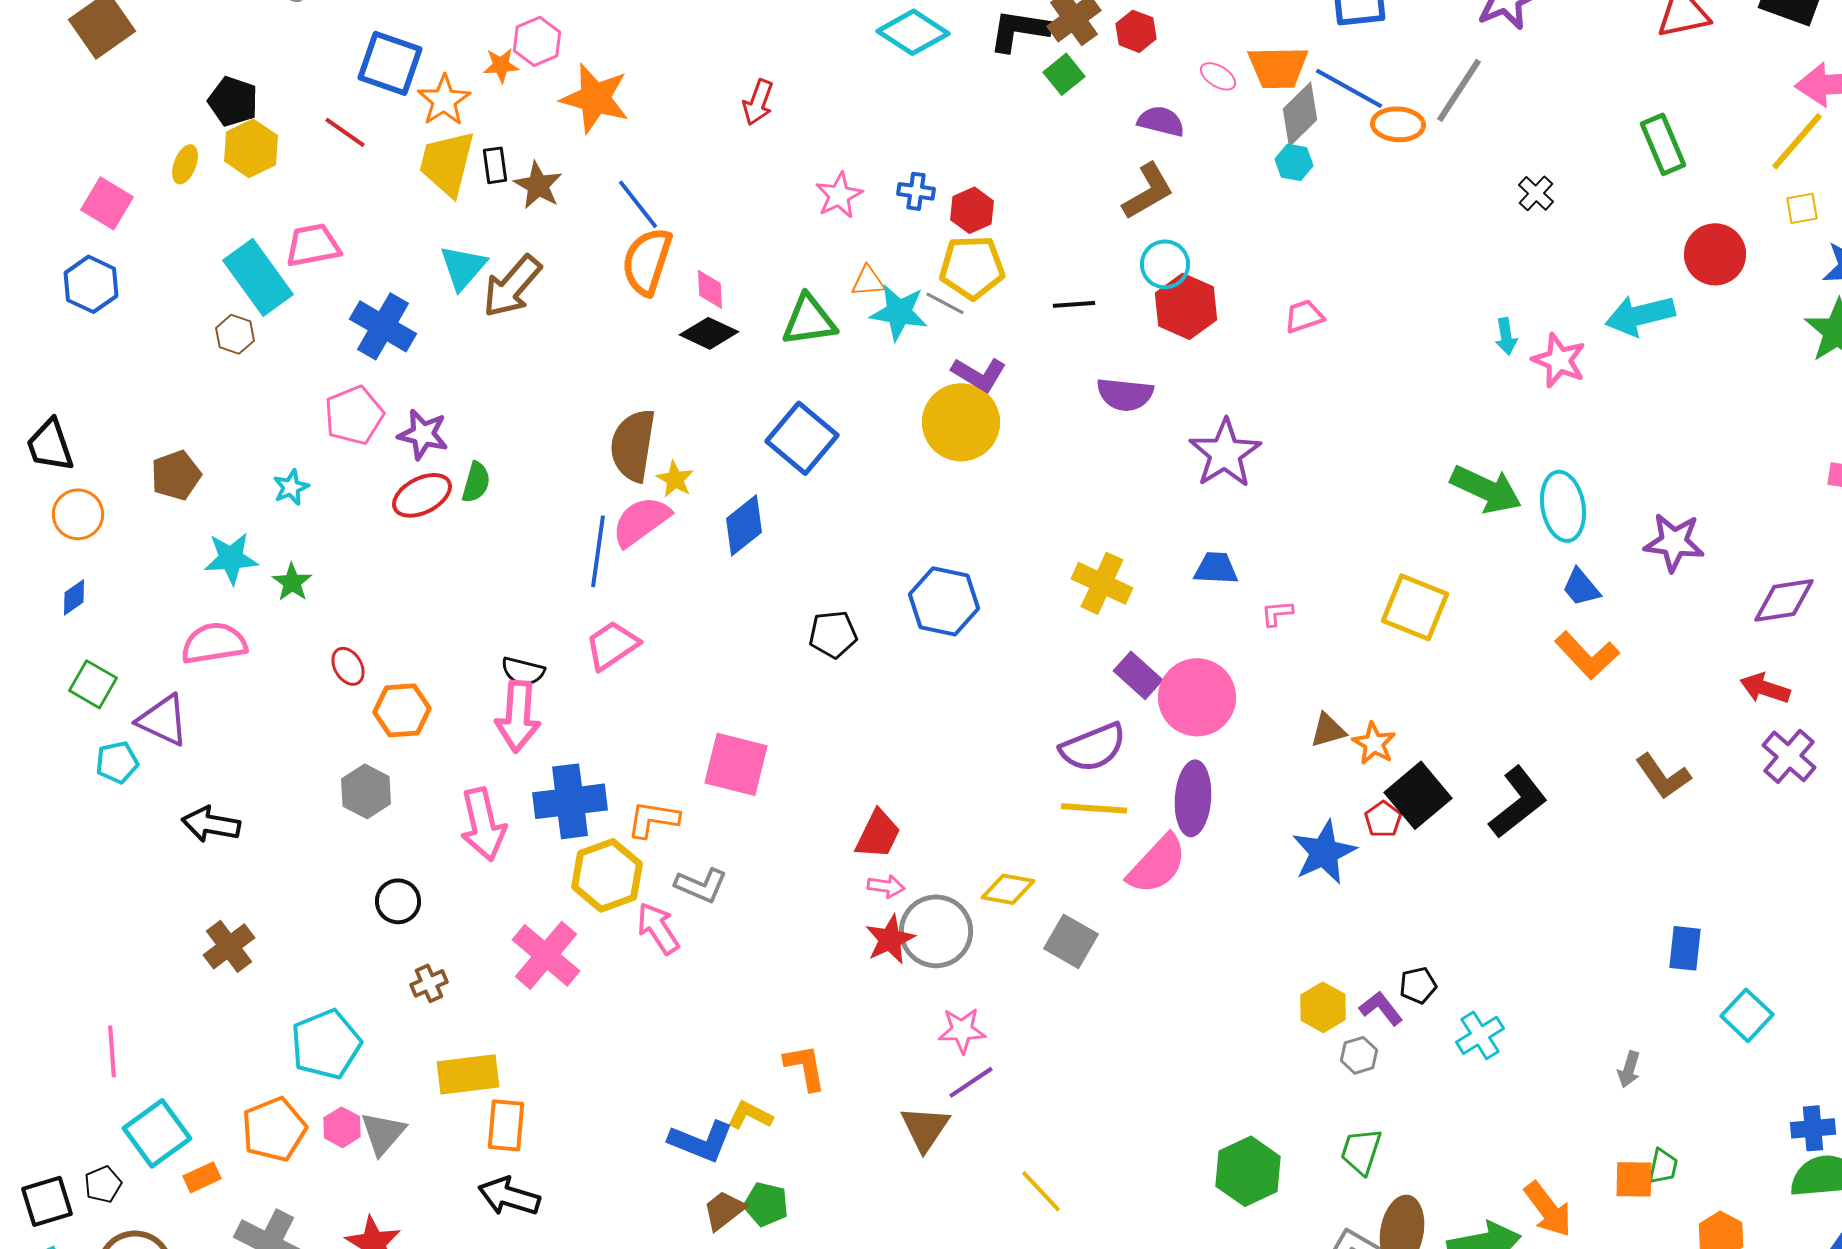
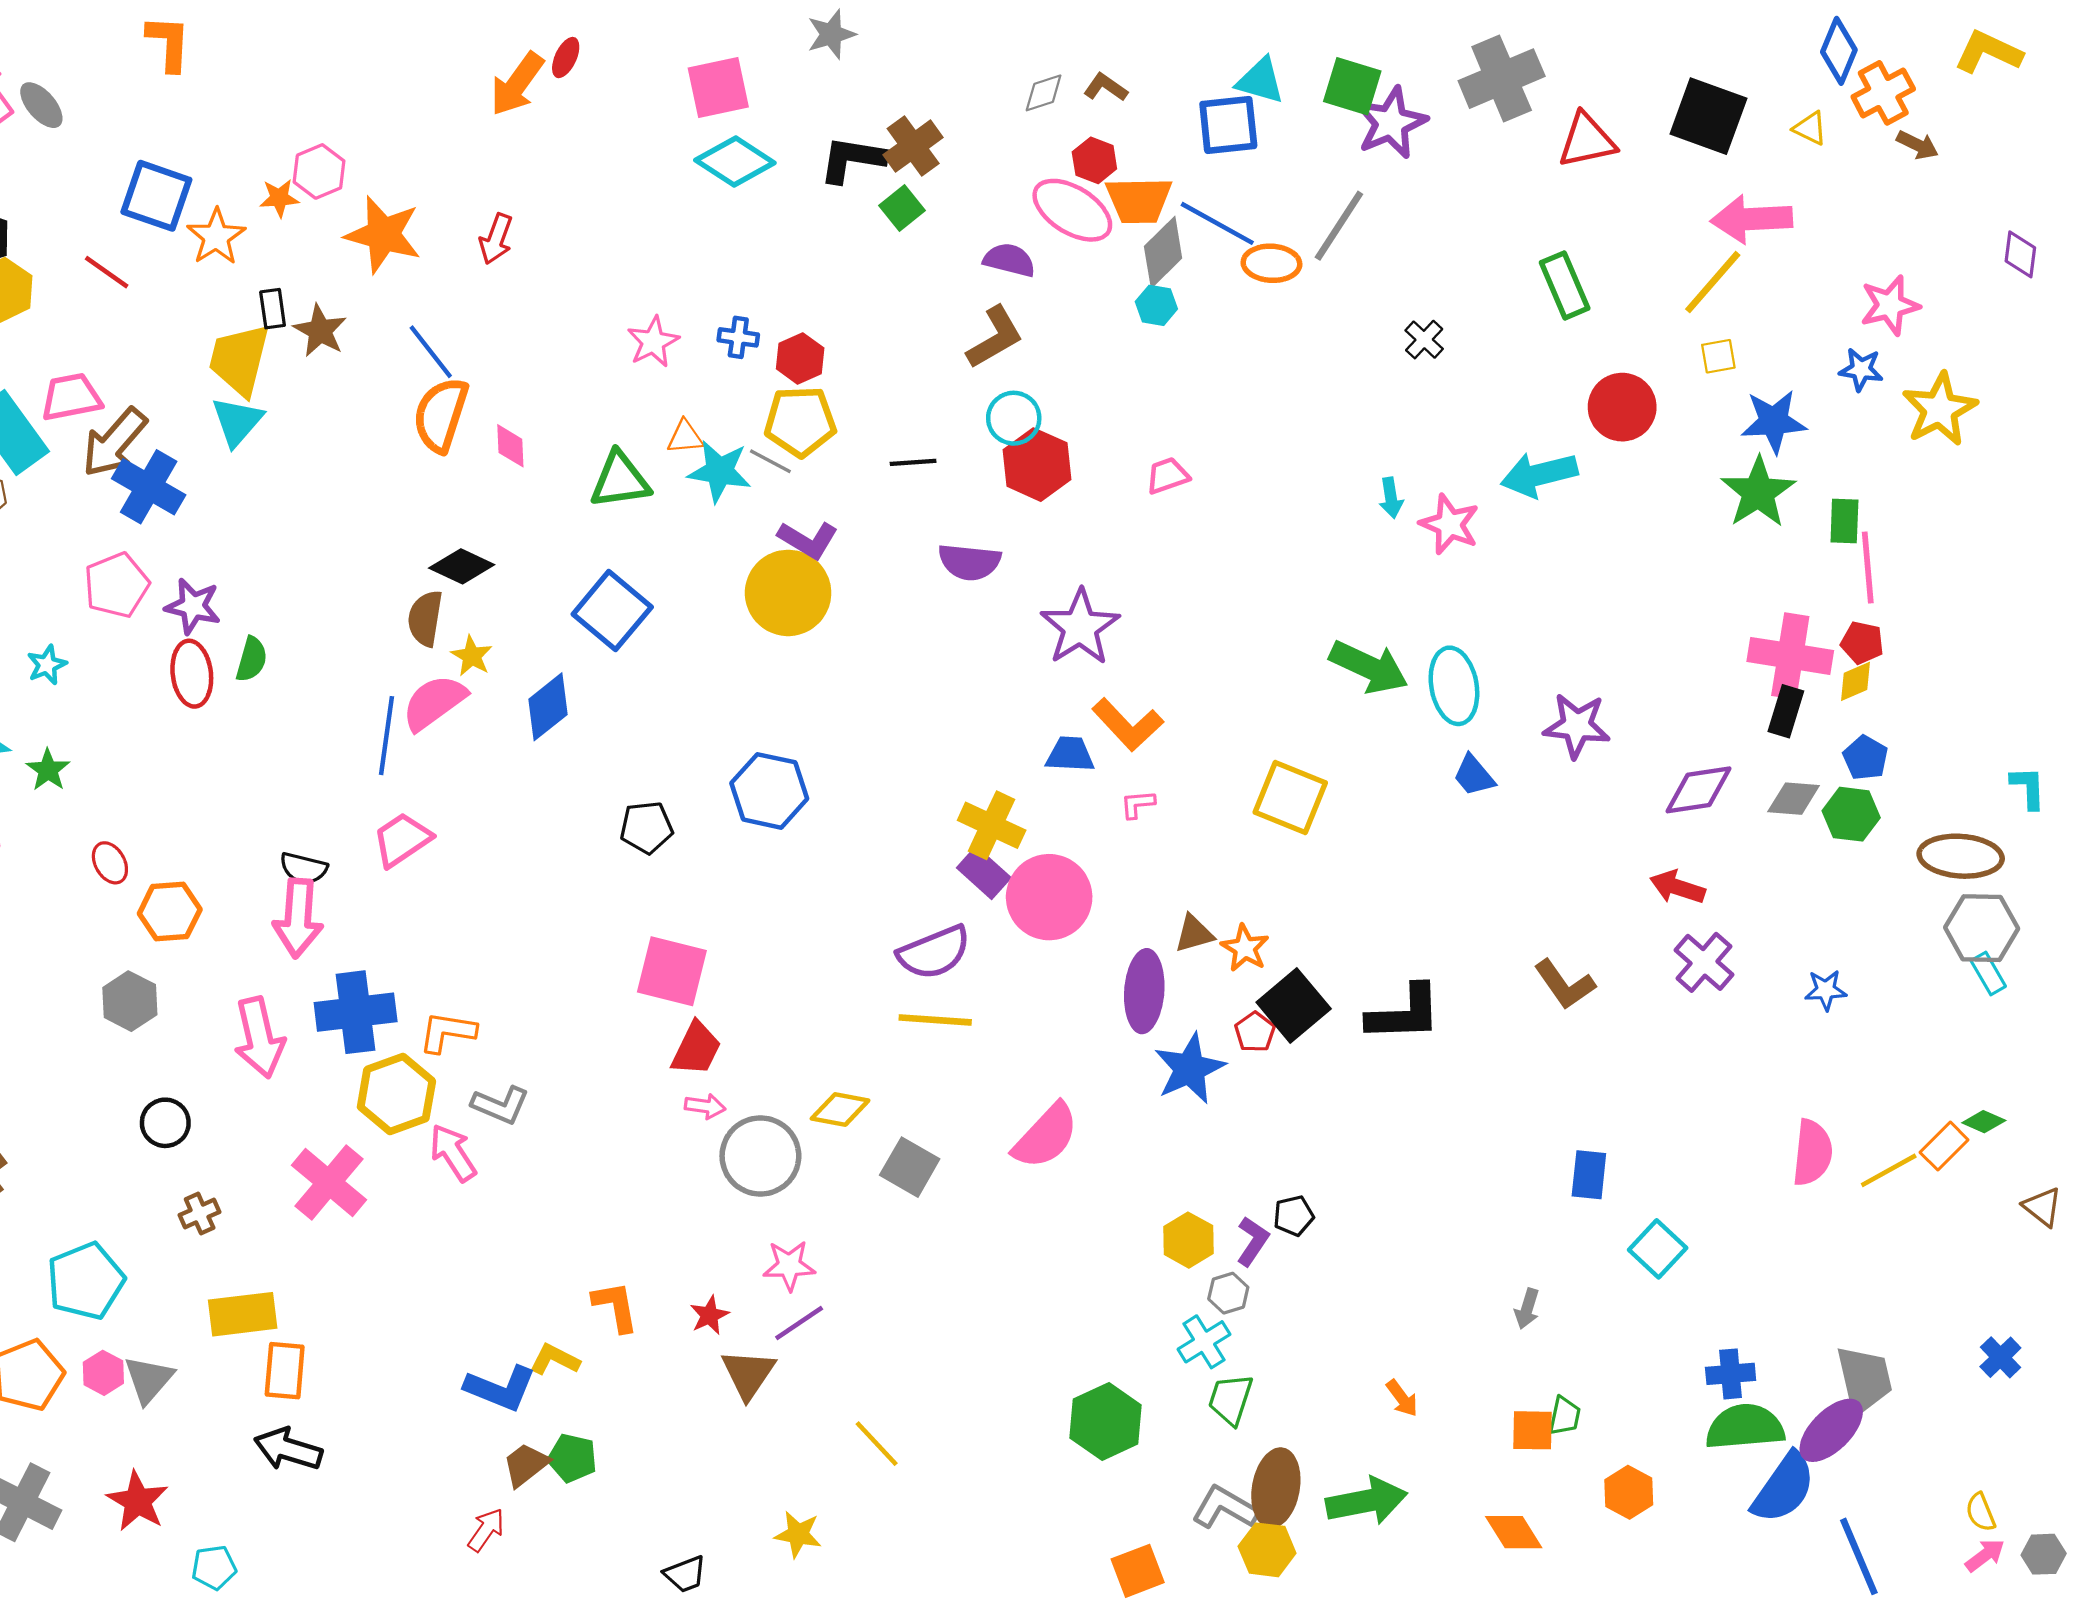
red hexagon: (1136, 31) -> (1094, 160), moved
pink ellipse: (1218, 76) -> (1072, 210), size x2.0
red arrow: (758, 102) -> (496, 239), moved
yellow trapezoid: (447, 163) -> (239, 360), moved
brown arrow: (512, 286) -> (114, 442), moved
black diamond: (709, 333) -> (462, 566), moved
brown semicircle: (633, 445) -> (425, 618), size x0.7
red ellipse: (422, 495) -> (192, 674), turned -70
yellow cross: (1102, 583) -> (992, 825), moved
orange L-shape: (1587, 655) -> (1128, 725), moved
pink square: (736, 764) -> (672, 971), moved
purple ellipse: (1193, 798) -> (1144, 991), moved
black L-shape: (1518, 802) -> (1404, 1013), turned 36
pink semicircle: (1157, 864) -> (1046, 1136), moved
red star: (890, 939) -> (710, 1315), moved, size x0.7
purple L-shape: (1381, 1008) -> (1253, 1241), turned 72
cyan cross: (1480, 1035) -> (1204, 1342), moved
orange arrow: (1548, 1209) -> (1402, 1398), moved, size x0.6

